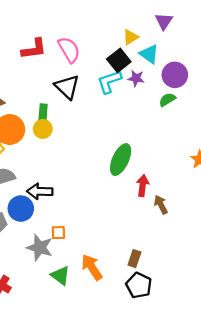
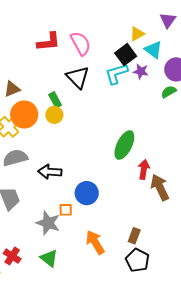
green rectangle: (43, 112) -> (55, 100), turned -35
brown arrow: (161, 205) -> (160, 187), size x1.5
blue circle: (21, 209) -> (87, 193), moved
green triangle: (60, 276) -> (49, 258), moved

